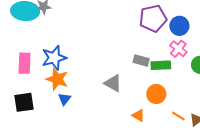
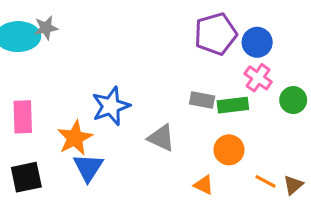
blue star: (54, 58) -> (111, 106), moved
orange star: (57, 79) -> (75, 138), turned 30
blue triangle: (64, 99) -> (88, 167), size x1.5

